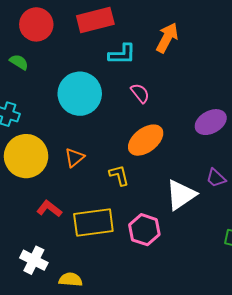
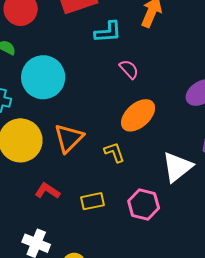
cyan circle: (80, 94) -> (43, 77), moved
orange triangle: (74, 157) -> (69, 138), size x1.5
yellow rectangle: (93, 222) -> (92, 201), size x0.6

